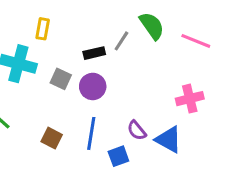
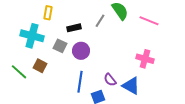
black rectangle: (94, 53) -> (74, 28), moved
pink cross: (190, 99) -> (145, 59), turned 30
brown square: (52, 138) -> (40, 66), moved

